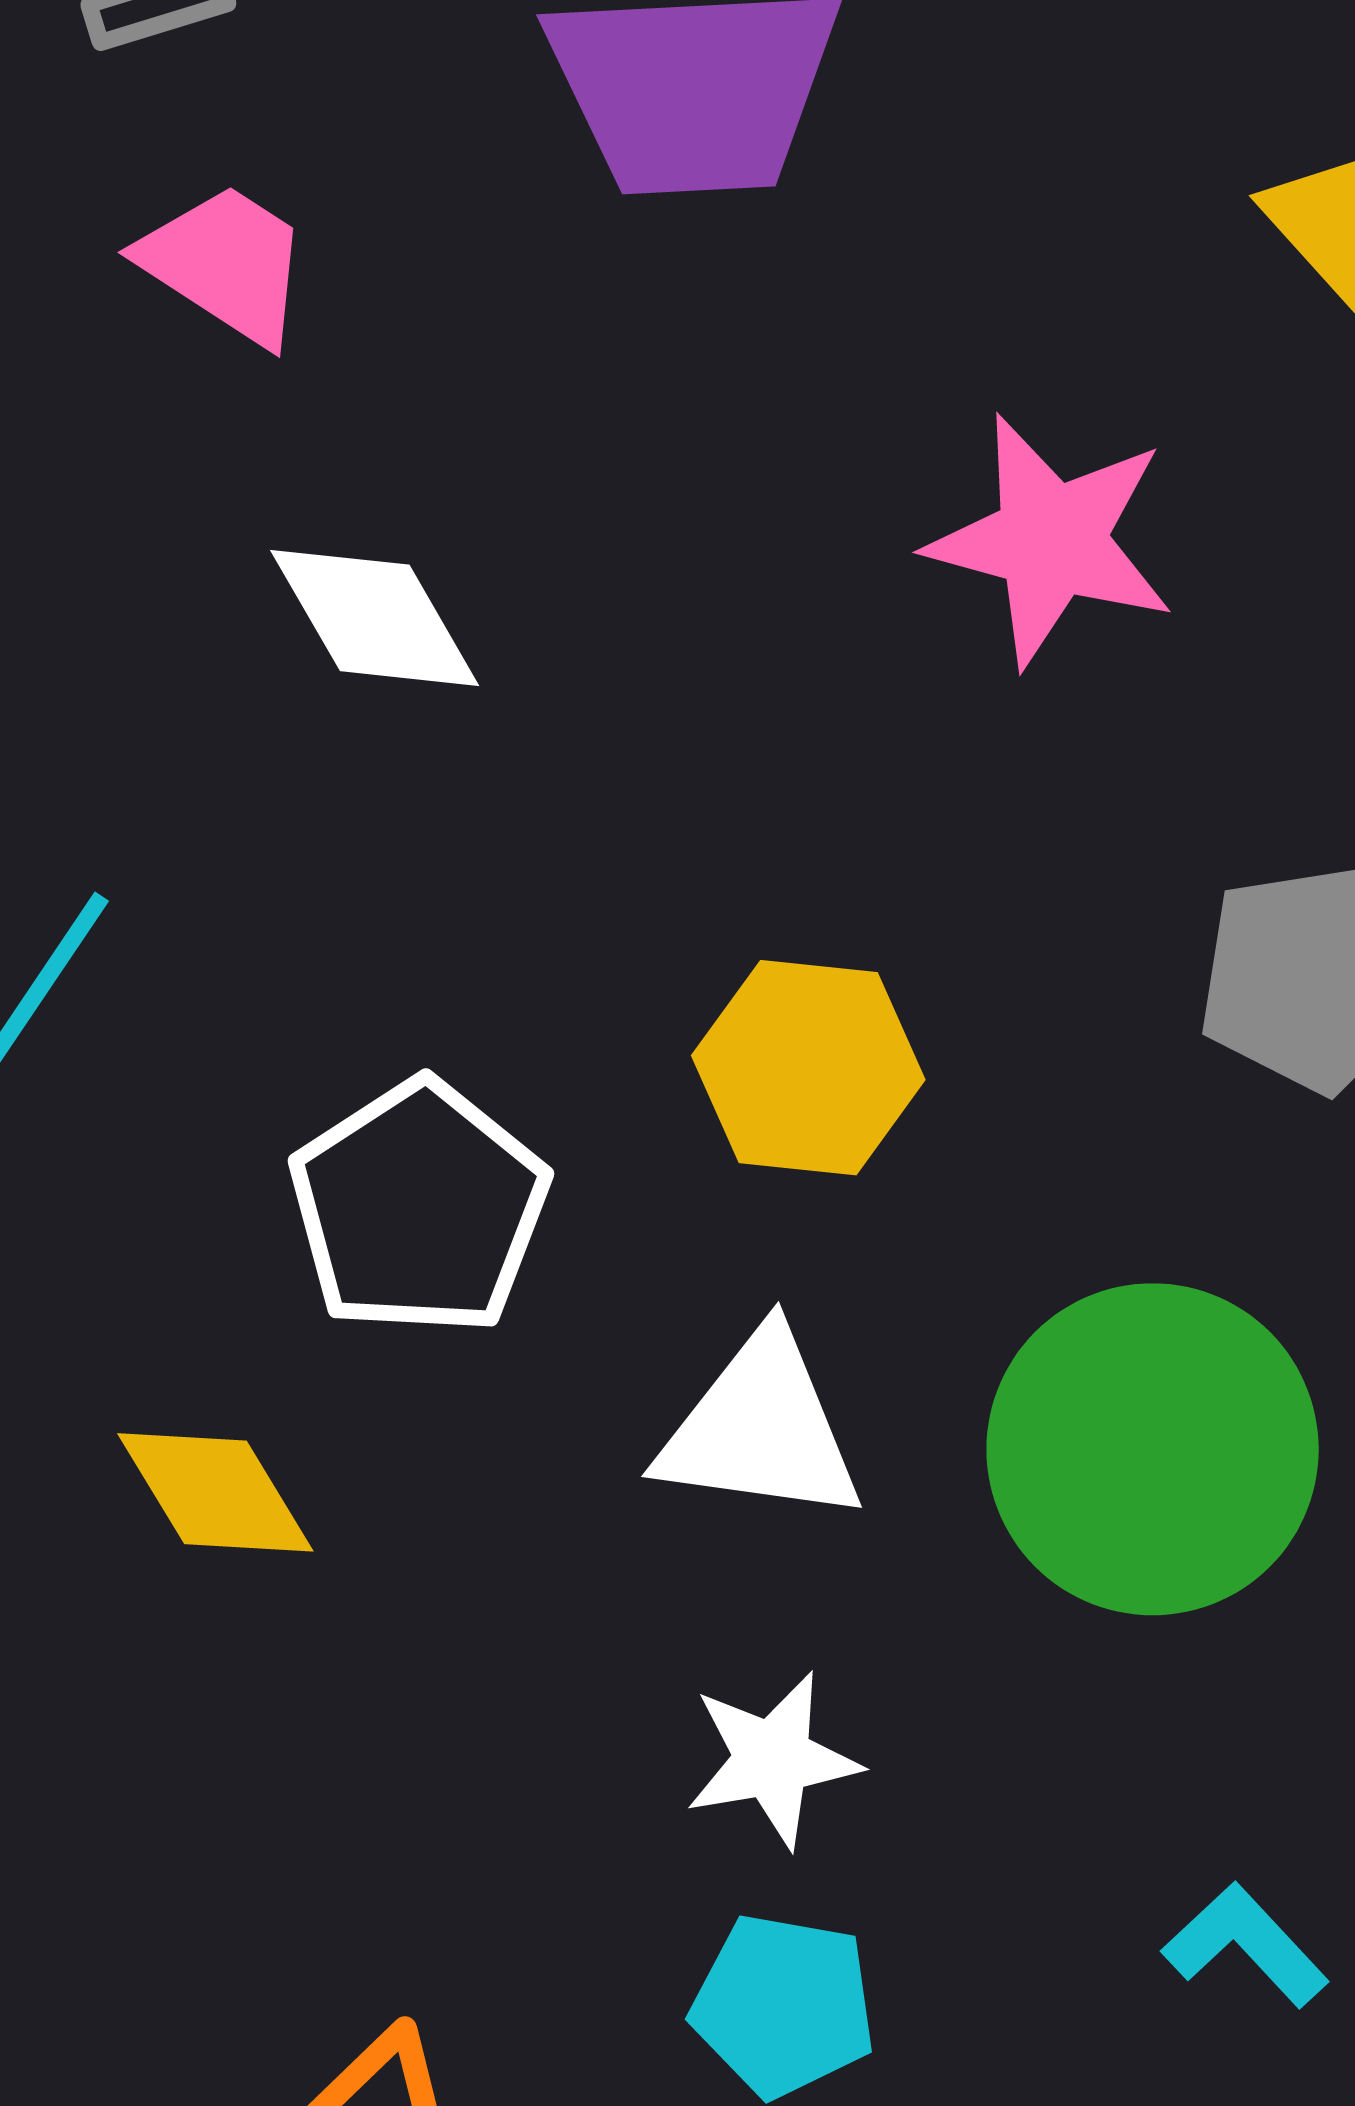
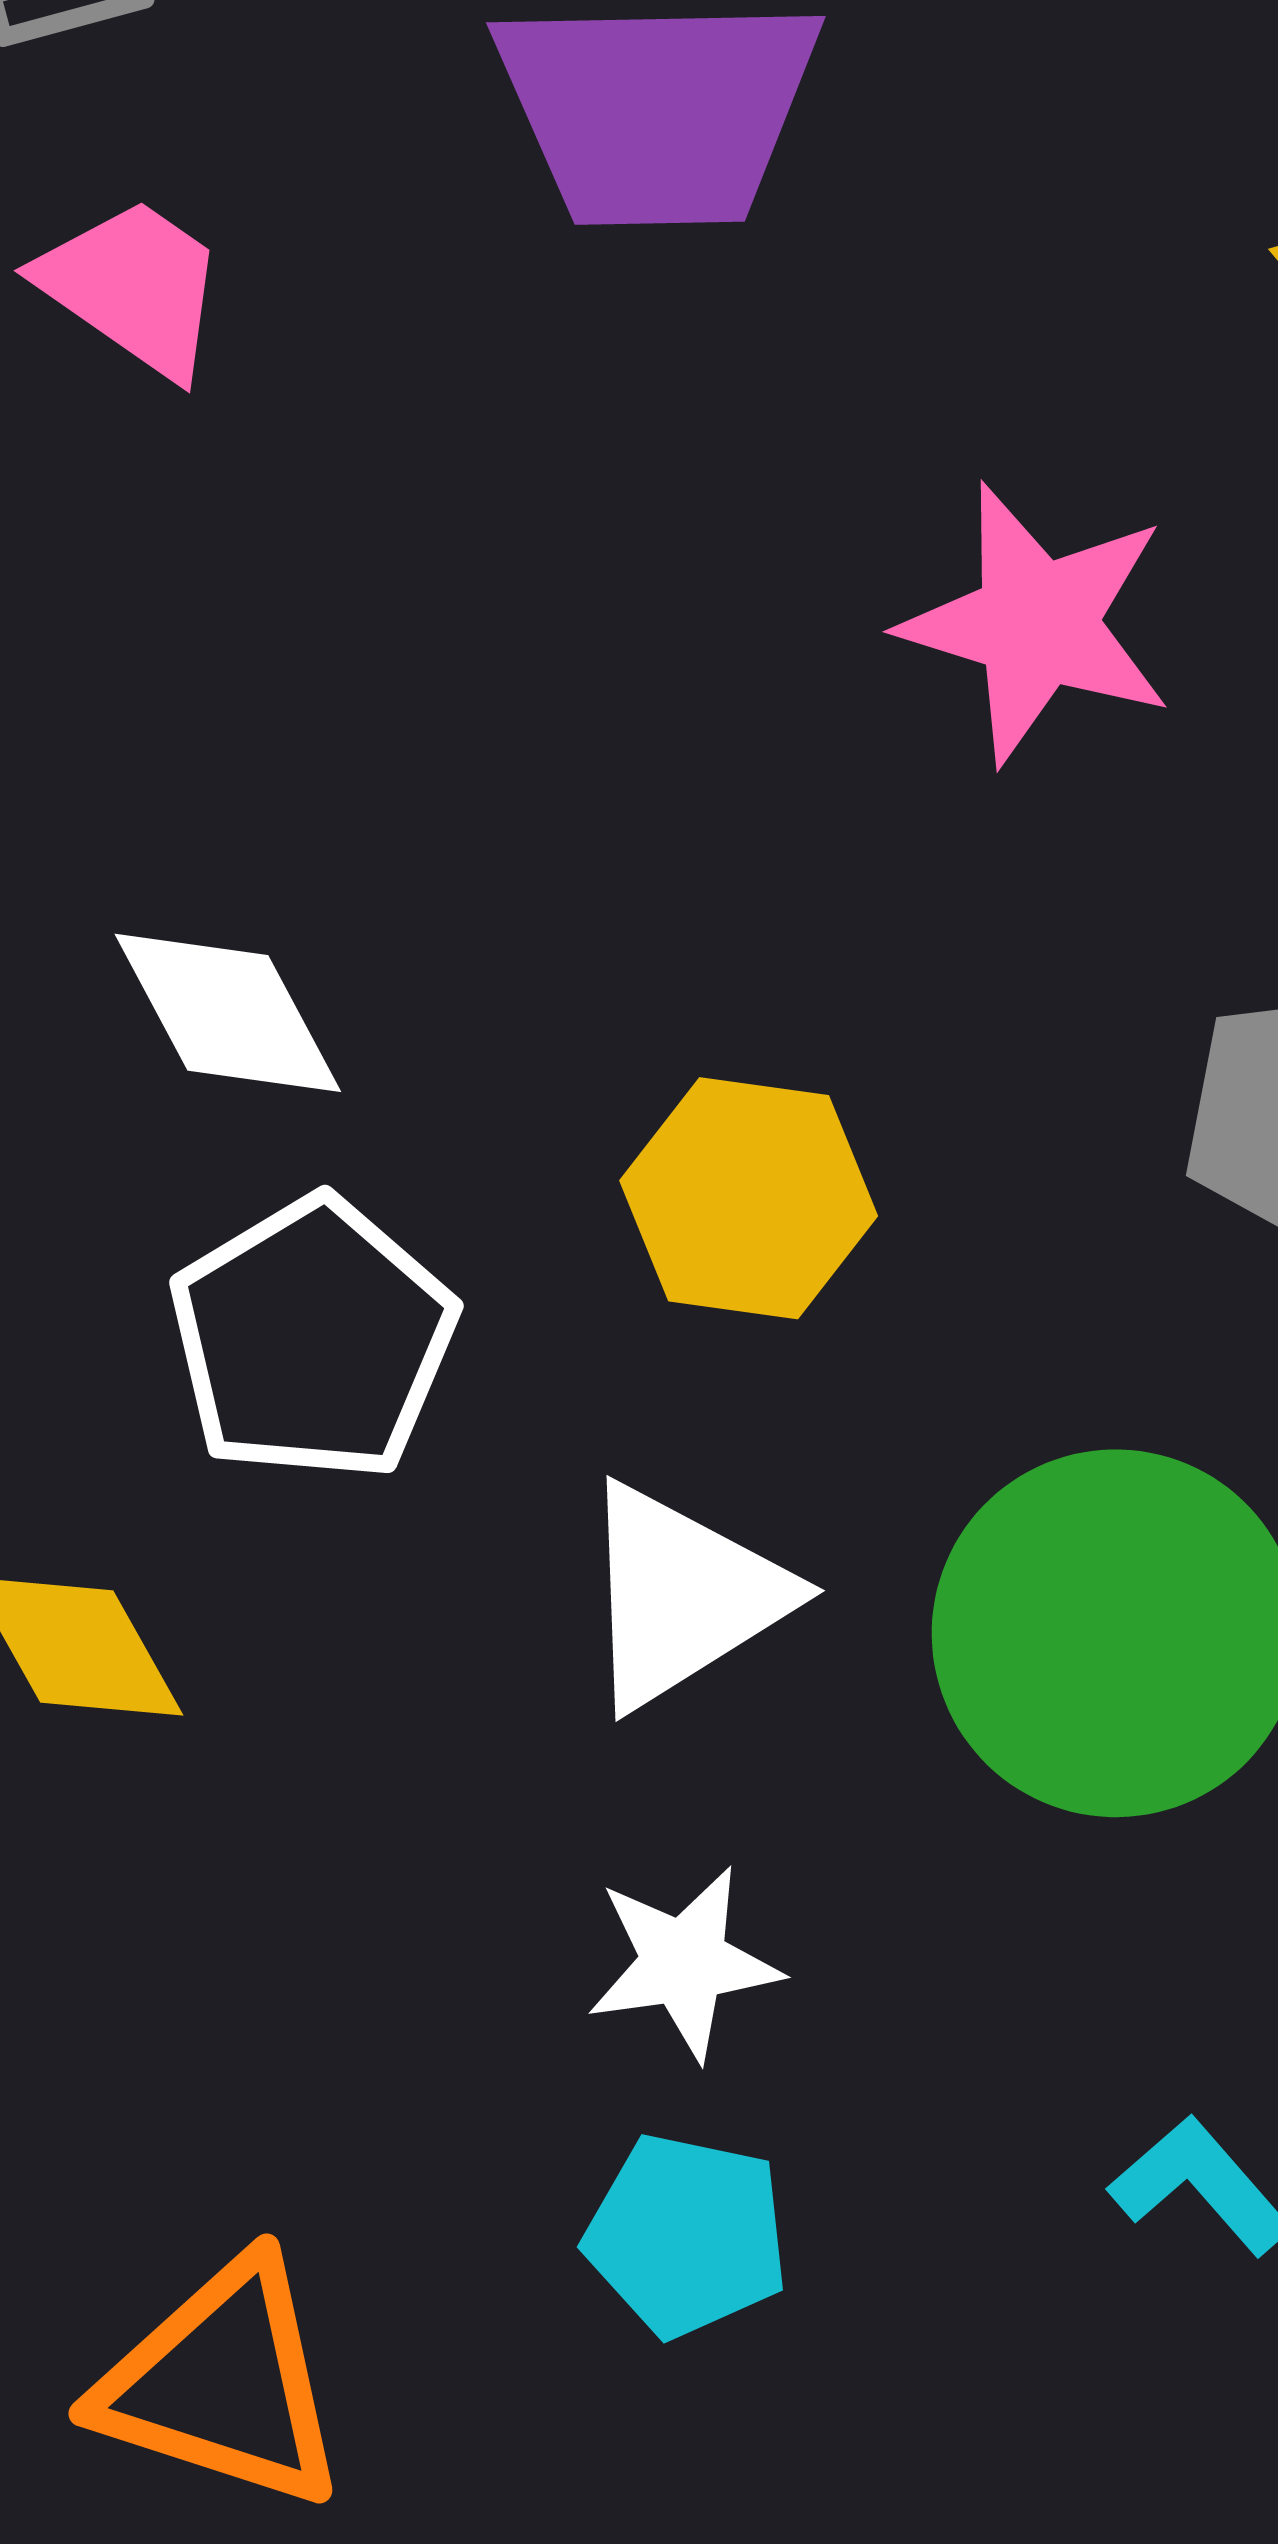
white diamond: (375, 618) -> (228, 1013), moved
white triangle: (761, 1429) -> (683, 1596), turned -42

